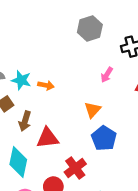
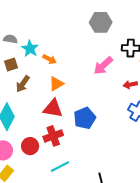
pink arrow: (107, 75) -> (103, 66), size x1.5
orange triangle: (93, 110) -> (56, 84), moved
red triangle: (48, 138) -> (53, 108), moved

